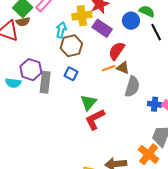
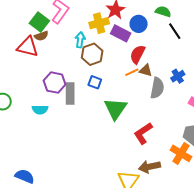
blue circle: (131, 21) -> (139, 24), moved
cyan semicircle: (13, 83) -> (40, 110), moved
green triangle: (89, 102) -> (116, 109), size x1.4
blue cross: (155, 104) -> (178, 76), moved, turned -32
red L-shape: (95, 119) -> (143, 133), moved

